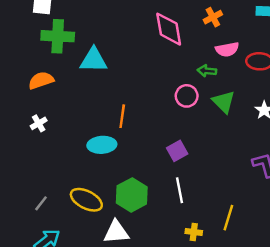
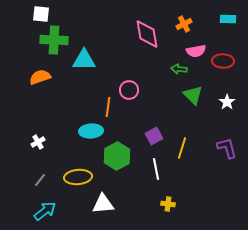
pink circle: (187, 96) -> (129, 90), moved
white cross: (39, 123) -> (38, 142), moved
green hexagon: (132, 195) -> (117, 156), moved
yellow ellipse: (86, 200) -> (78, 177), turned -32
yellow line: (228, 218) -> (182, 148), moved

